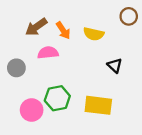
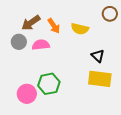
gray circle: (16, 68) -> (19, 42), moved
yellow rectangle: (98, 105) -> (100, 79), moved

